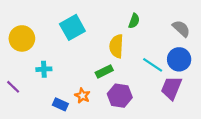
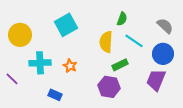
cyan line: (153, 65) -> (134, 41), moved
cyan cross: (44, 69) -> (40, 63), size x1.5
green rectangle: (104, 71) -> (120, 65), moved
orange star: (82, 96) -> (70, 66), moved

